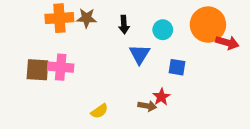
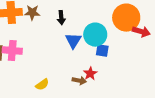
cyan circle: (163, 30) -> (95, 35), moved, size x1.5

